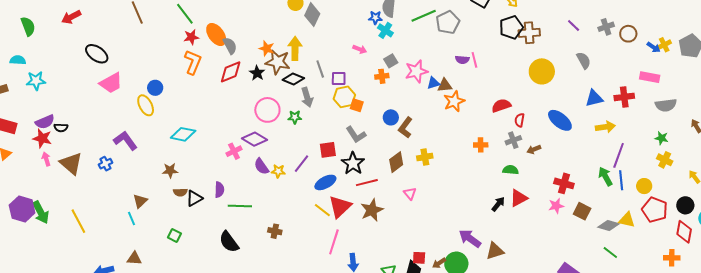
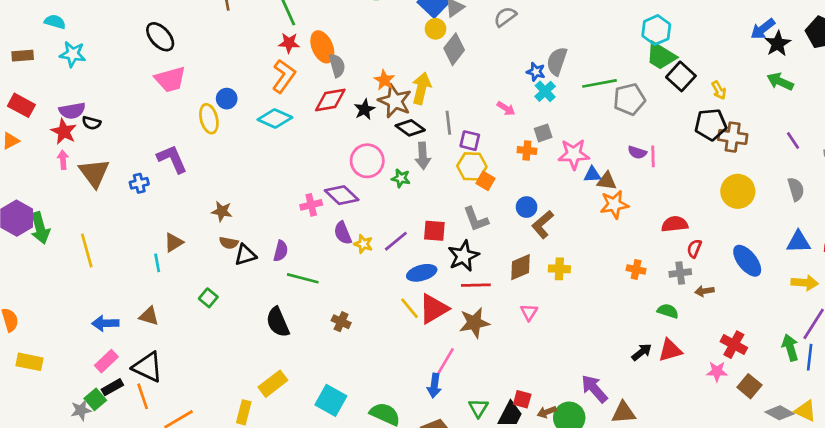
cyan diamond: (183, 134) -> (275, 119), moved
pink line: (334, 242) -> (444, 363), moved

